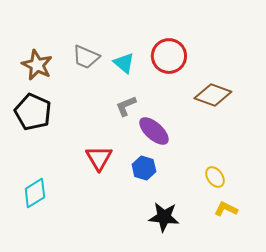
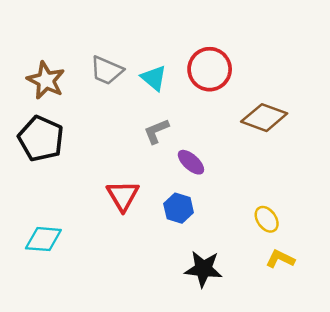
purple ellipse: (154, 131) -> (191, 162), size x0.7
cyan diamond: (35, 193) -> (43, 239), turned 36

